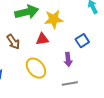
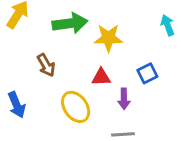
red triangle: (42, 39) -> (101, 77), moved

